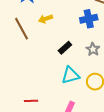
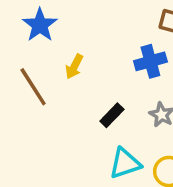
yellow arrow: (45, 19) -> (74, 67), turned -40

